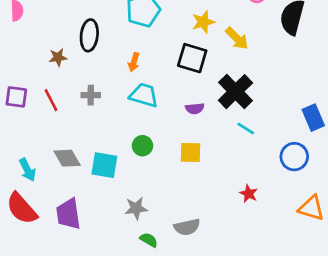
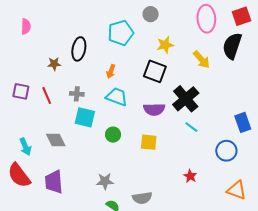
yellow arrow: (237, 38) -> (202, 60), moved
purple semicircle: (195, 109) -> (154, 109), size x1.5
cyan square: (104, 165) -> (85, 117), moved

